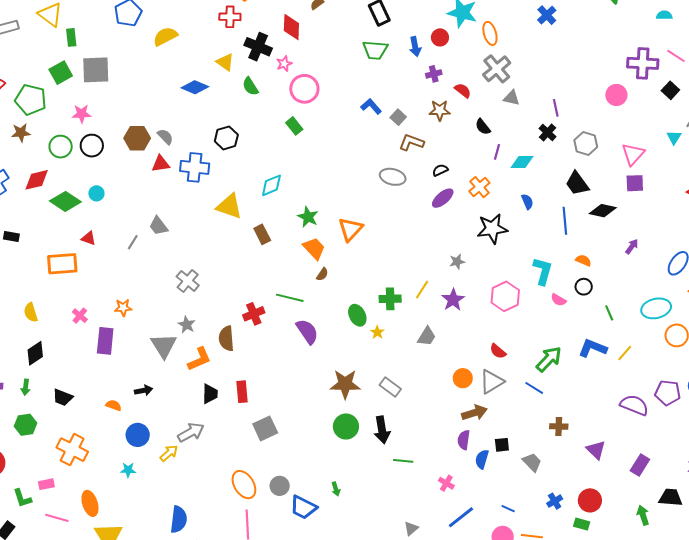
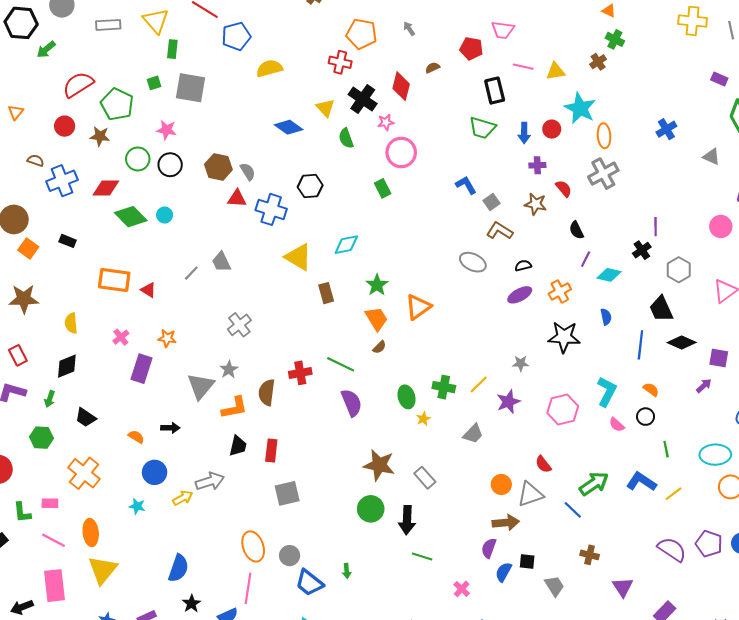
green square: (61, 73) -> (154, 83), size x0.6
gray triangle: (512, 98) -> (711, 157), moved
purple square: (635, 183) -> (719, 358), moved
red triangle: (89, 238) -> (148, 290), moved

